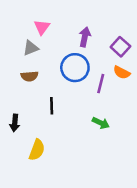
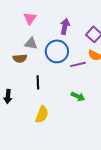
gray triangle: (31, 48) -> (31, 43), moved, turned 32
purple line: (101, 84) -> (78, 64), turned 63
yellow semicircle: (37, 150) -> (42, 114), moved

